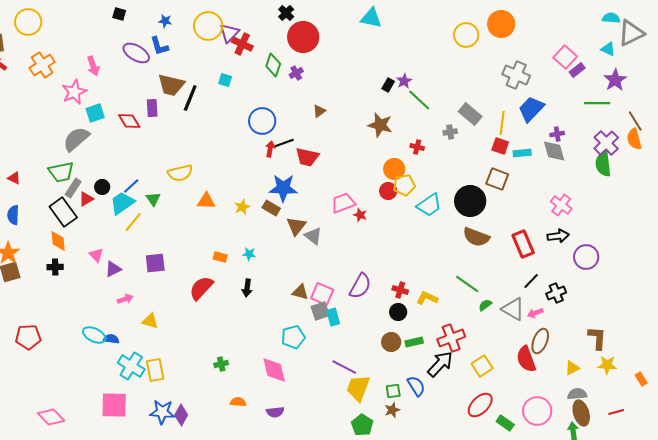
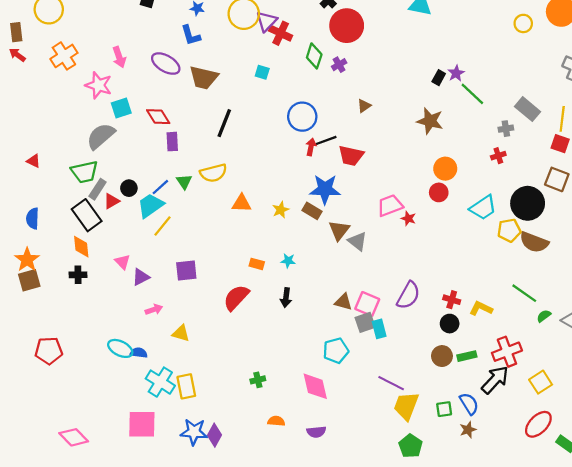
yellow circle: (466, 35) -> (523, 23), size x0.7
purple ellipse: (136, 53) -> (166, 64), moved
pink star: (74, 92) -> (99, 85), turned -30
black line: (190, 98) -> (224, 123), moved
purple rectangle: (152, 108) -> (172, 142), moved
red cross: (417, 147) -> (498, 156), moved, turned -32
red triangle: (14, 178) -> (34, 161), moved
yellow pentagon: (404, 185) -> (509, 230), moved
green triangle: (153, 199) -> (184, 182), moved
brown star: (392, 410) -> (468, 430), moved

